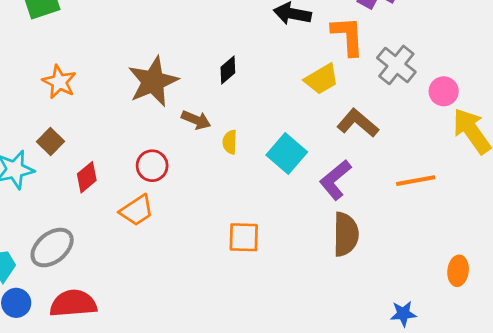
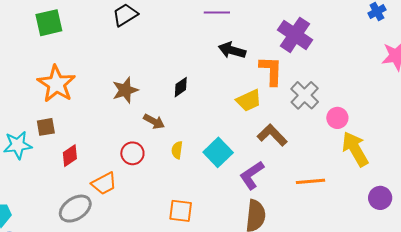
brown star: (153, 81) -> (125, 90), size x0.7
orange star: (59, 82) -> (56, 84), size x1.5
brown square: (50, 142) -> (46, 127), turned 30
yellow semicircle: (230, 142) -> (177, 150), moved
red circle: (152, 166) -> (132, 153), moved
gray ellipse: (52, 248) -> (75, 209), moved

